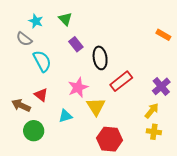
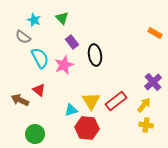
red rectangle: (121, 81) -> (116, 101), moved
pink star: (78, 87) -> (64, 65), moved
cyan triangle: (65, 116) -> (71, 110), moved
green circle: (34, 131) -> (35, 134), moved
red hexagon: (110, 139) -> (87, 128), moved

